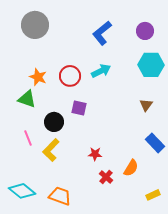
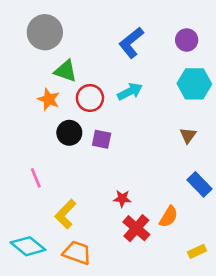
green triangle: (27, 99) -> (65, 71), moved
black circle: (54, 122) -> (69, 133), moved
yellow L-shape: (51, 150) -> (65, 214), moved
red cross: (106, 177) -> (136, 228), size x1.5

